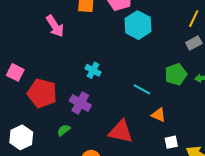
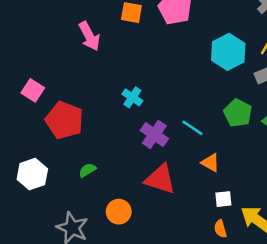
cyan hexagon: (138, 25) -> (228, 52), moved
green pentagon: (176, 74) -> (238, 113), turned -30
purple cross: (80, 103) -> (154, 134), moved

